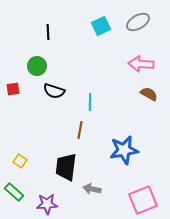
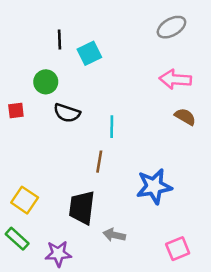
cyan square: (101, 26) -> (89, 53), moved
yellow square: (20, 161) -> (25, 200), size x1.5
pink square: (143, 200) -> (178, 249), size x0.7

